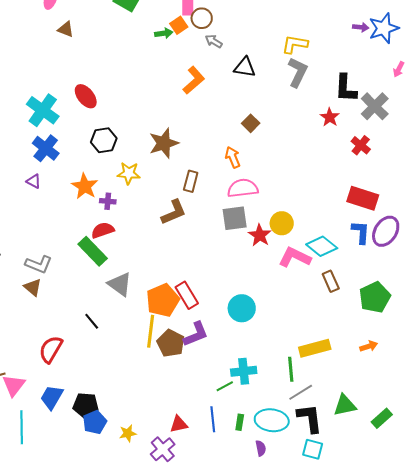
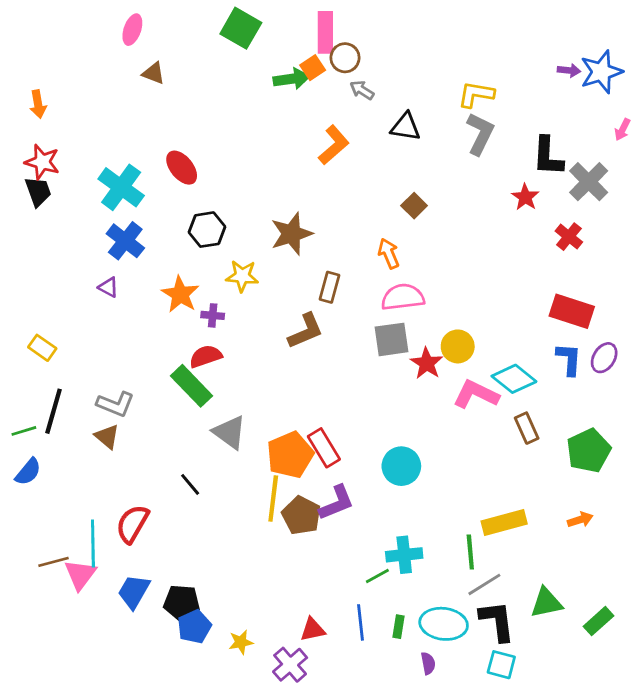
green arrow: (164, 33) -> (291, 79), size x1.4
purple ellipse: (386, 231) -> (604, 358), size x0.7
cyan line: (22, 427) -> (93, 544), moved

